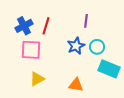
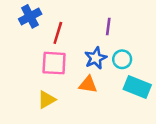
blue cross: (24, 26) -> (30, 16), moved
pink square: (31, 50) -> (54, 63), moved
orange triangle: (76, 85) -> (88, 84), moved

